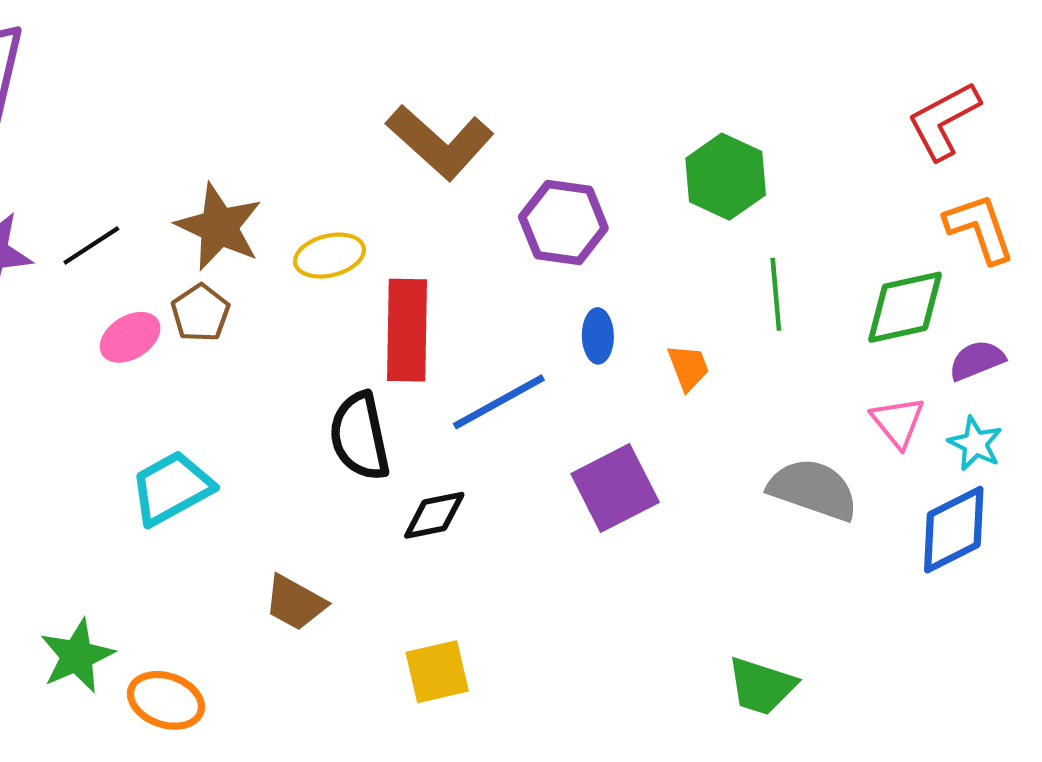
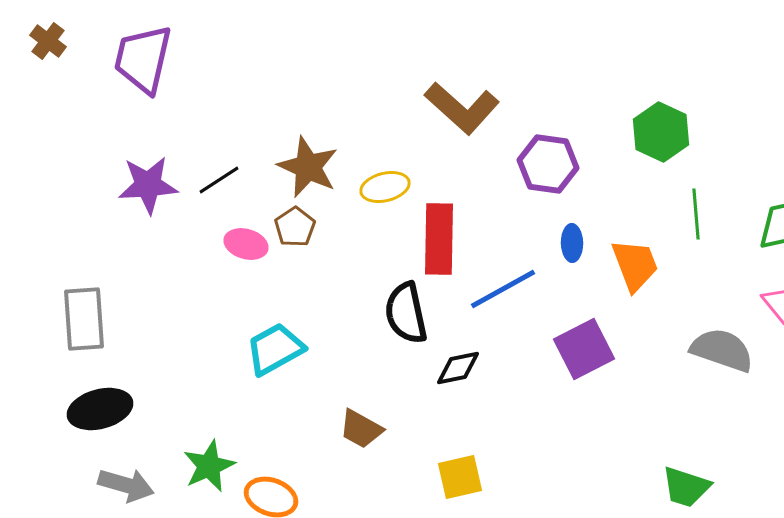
pink ellipse: (130, 337) -> (246, 244), turned 48
orange trapezoid: (688, 367) -> (635, 265), size x1.6

